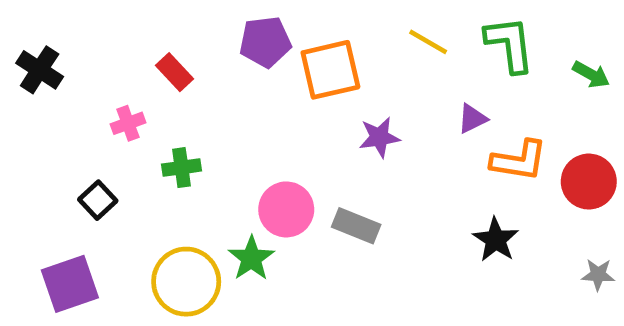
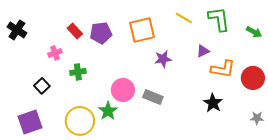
purple pentagon: (265, 42) -> (101, 33), moved

